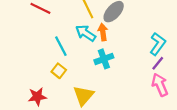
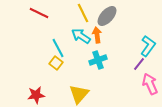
purple line: (158, 63) -> (139, 64), moved
yellow square: (59, 71) -> (56, 63), moved

